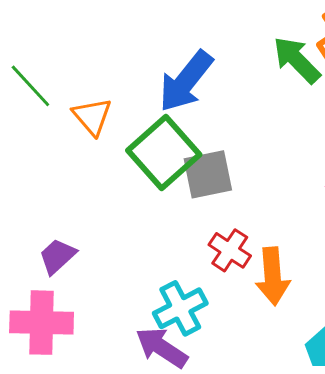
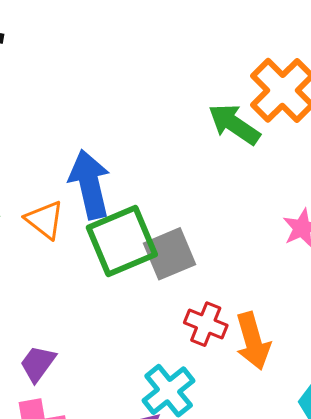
blue arrow: (186, 81) -> (90, 184), moved, turned 140
green square: (164, 152) -> (122, 241), turned 30

